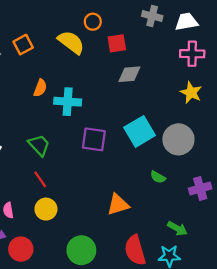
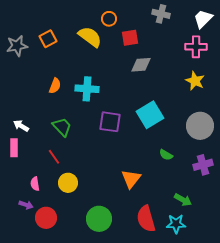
white trapezoid: (186, 22) -> (203, 19), moved, turned -35
orange semicircle: (40, 88) -> (55, 86), moved
gray circle: (178, 139) -> (200, 126), moved
red line: (40, 179) -> (54, 157), moved
orange triangle: (118, 204) -> (131, 179), turned -35

